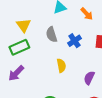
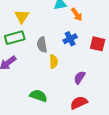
orange arrow: (87, 14) -> (77, 14), moved
gray semicircle: (52, 34) -> (42, 45), moved

